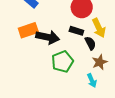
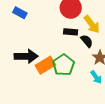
orange rectangle: (28, 30) -> (45, 65), moved
black arrow: (48, 37) -> (26, 56), moved

